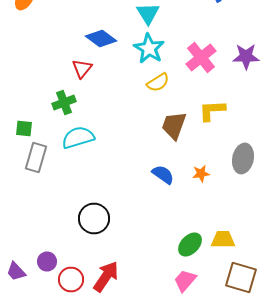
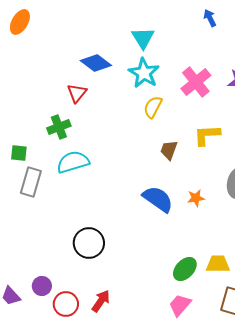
yellow semicircle: (158, 82) -> (153, 107), turned 150
brown trapezoid: (174, 126) -> (169, 150), size x0.7
blue semicircle: (163, 174) -> (158, 199), size x1.4
red arrow: (106, 276) -> (101, 301), size x0.7

